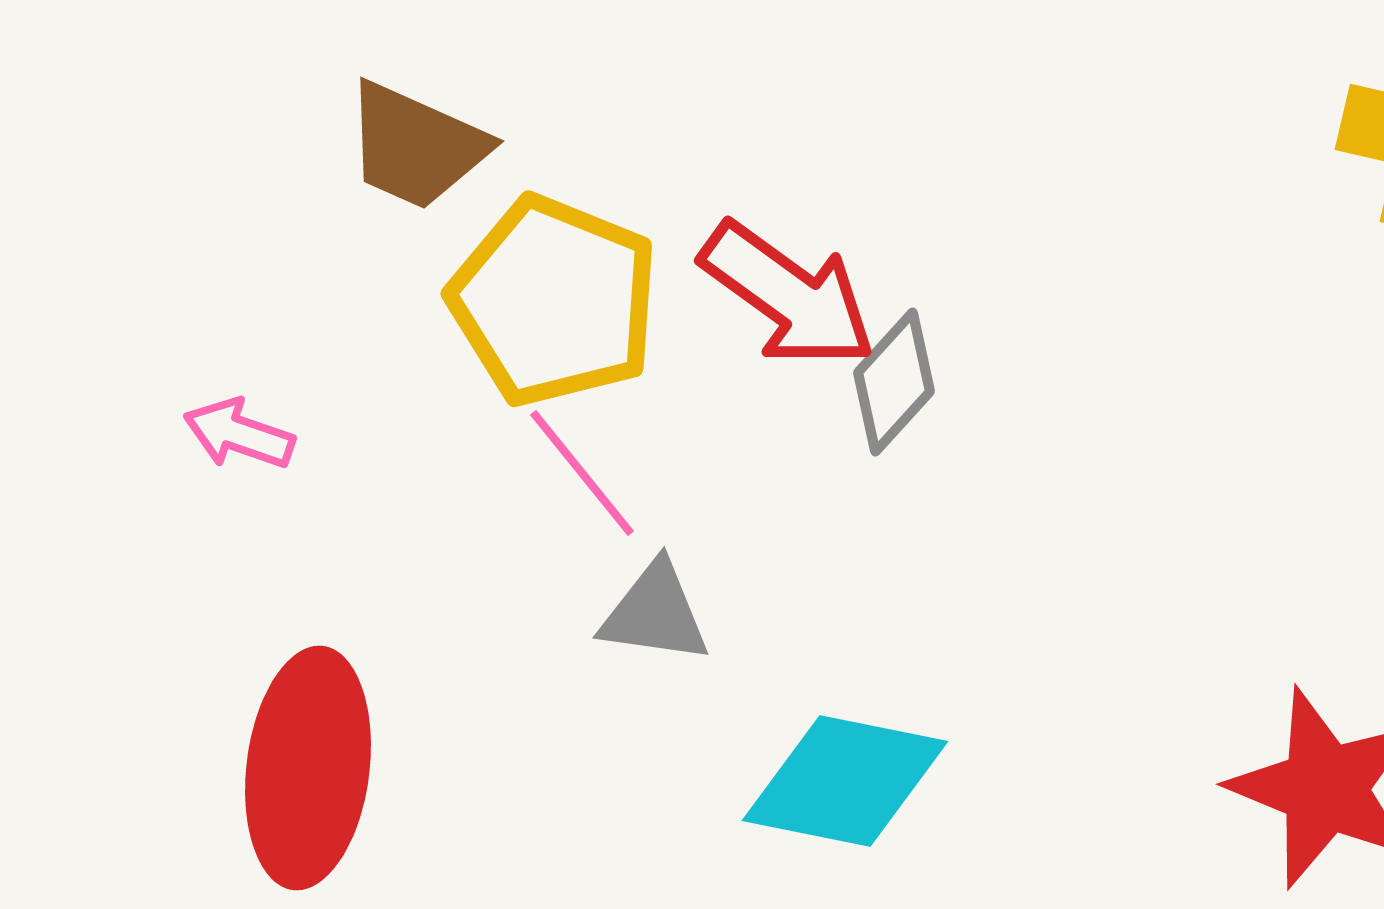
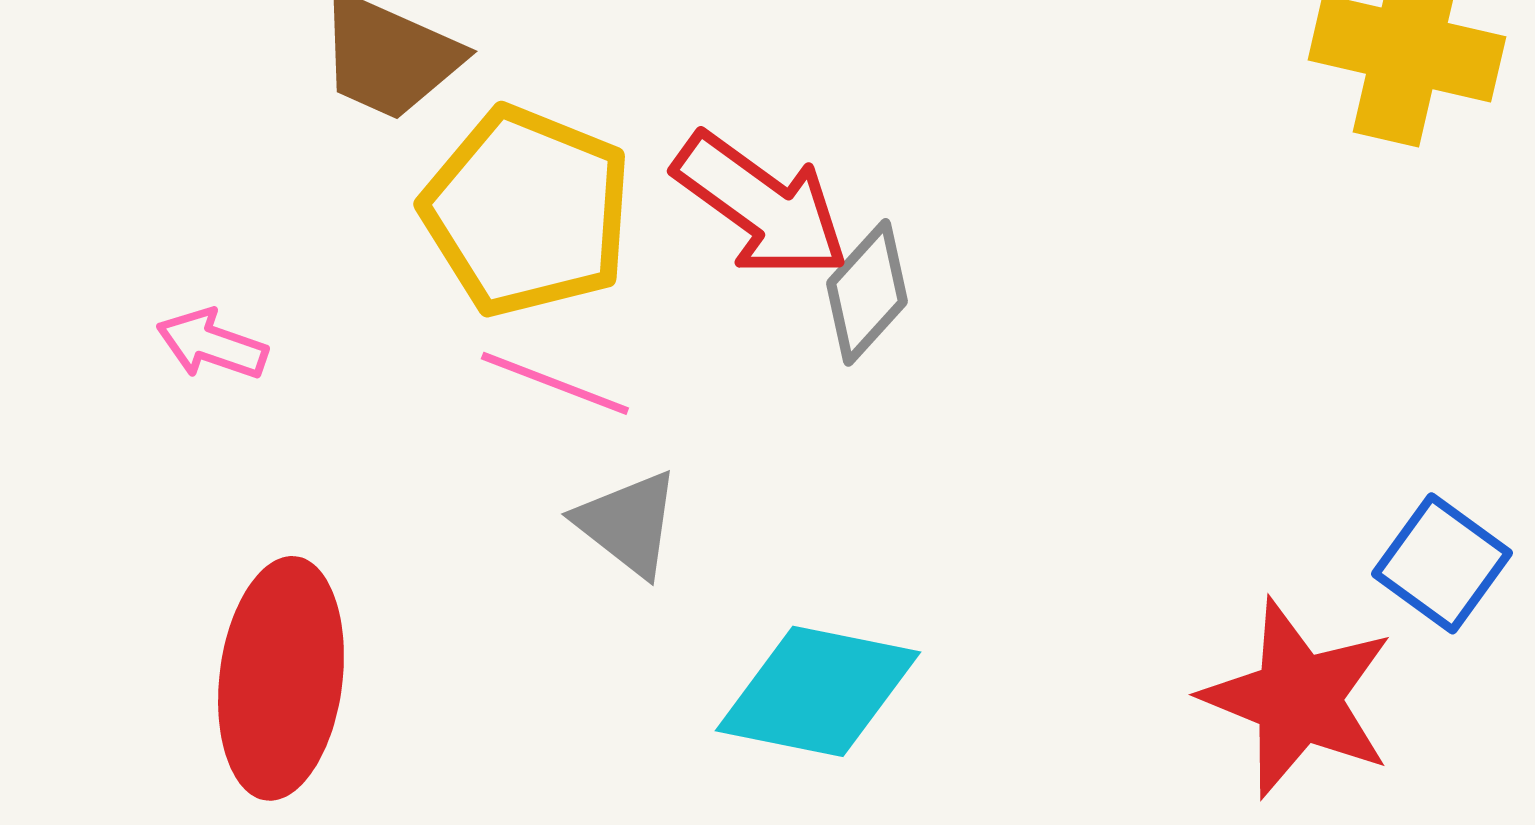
pink line: (582, 473) -> (555, 383), turned -30
gray triangle: (655, 613) -> (628, 523), turned 30

